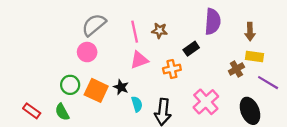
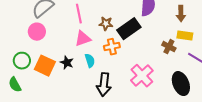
brown star: (159, 31) -> (106, 24), moved
black rectangle: (191, 49) -> (129, 29), size x1.6
brown cross: (236, 69) -> (169, 47), turned -32
cyan semicircle: (137, 104) -> (90, 61), moved

